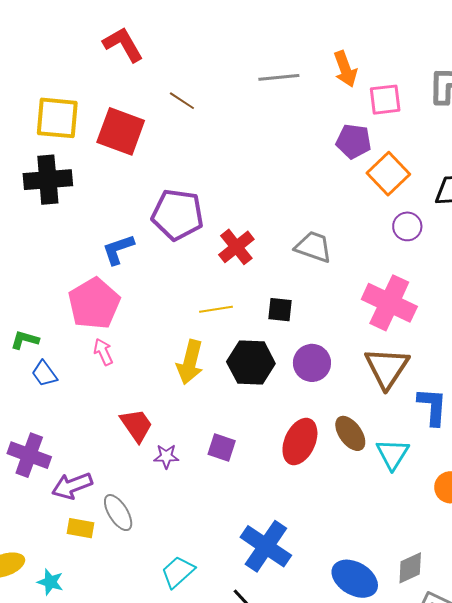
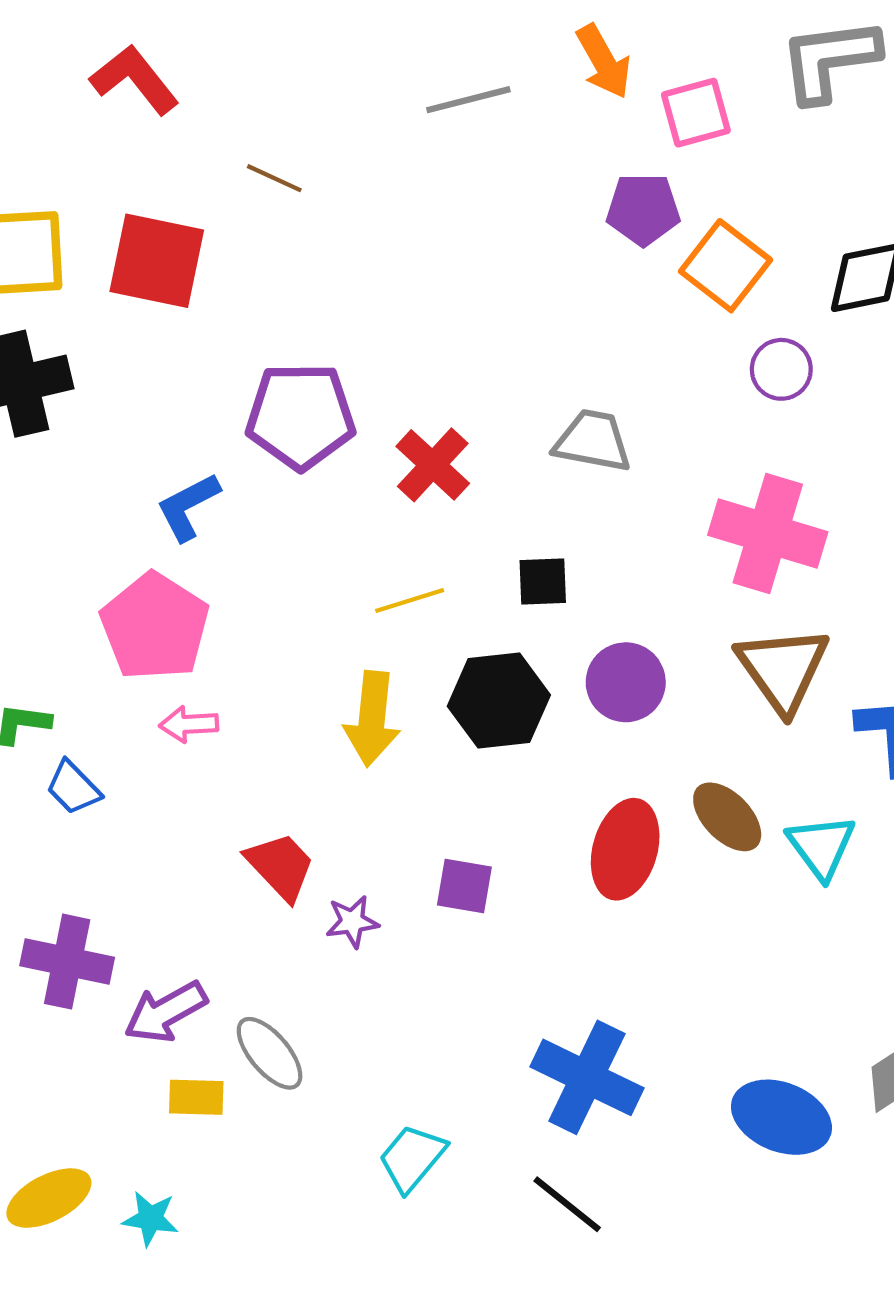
pink arrow: (103, 352) -> (189, 724), turned -60

